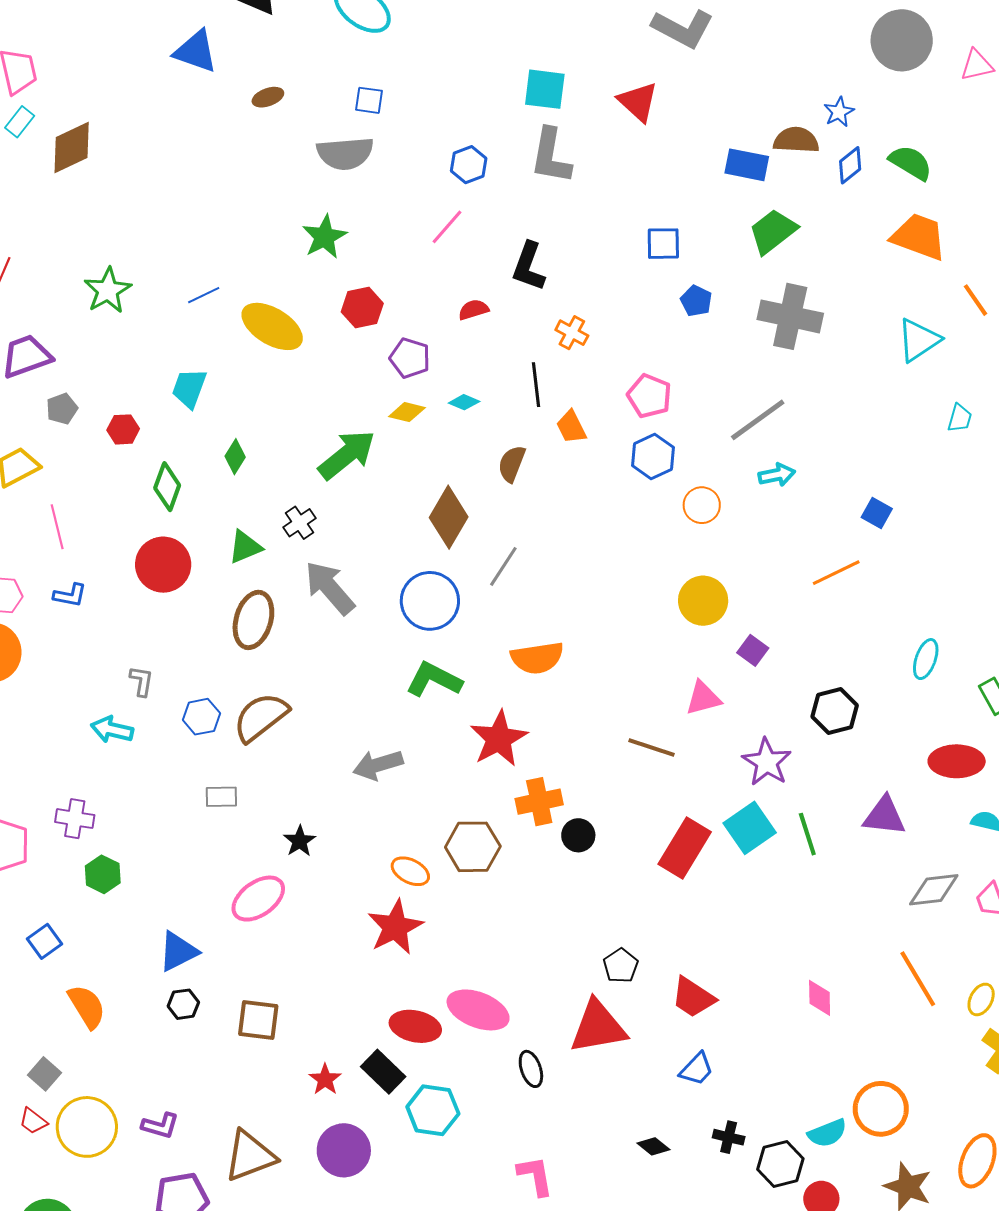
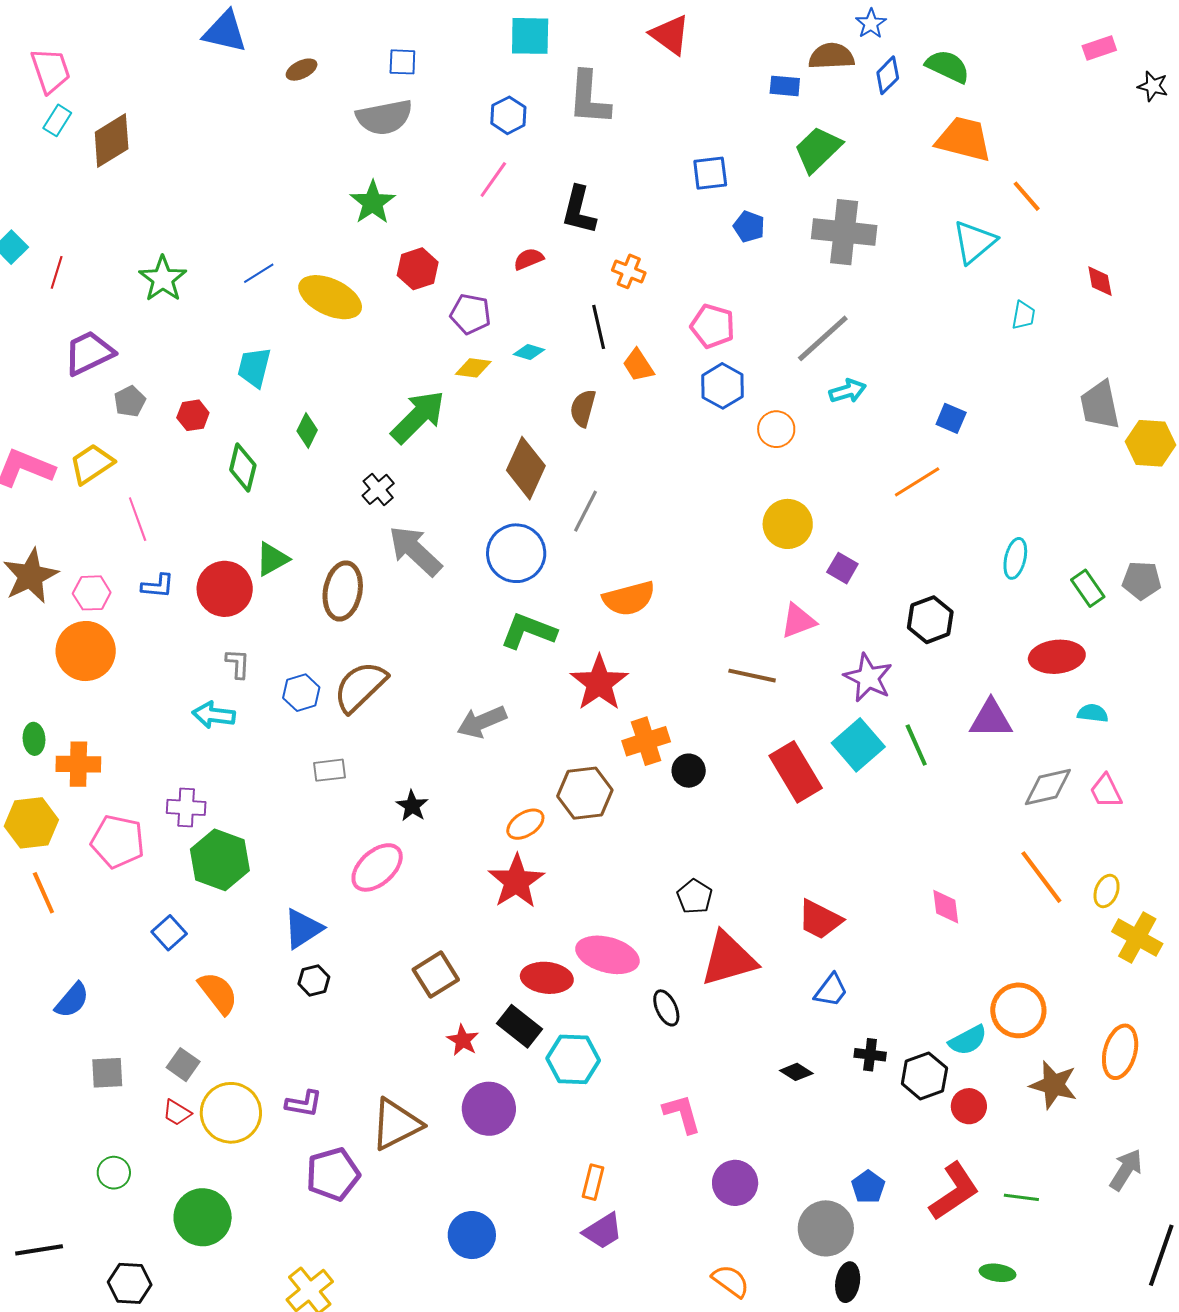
cyan square: (545, 89) -> (530, 36), moved
blue rectangle: (747, 165) -> (785, 86), size x0.7
green triangle: (245, 547) -> (272, 559), moved
red circle: (163, 565) -> (225, 589), moved
red rectangle: (685, 848) -> (796, 772), turned -56
orange ellipse: (410, 871) -> (525, 824), turned -54
green hexagon: (103, 874) -> (220, 860), size x1.6
black pentagon: (621, 966) -> (695, 896), moved
brown square: (258, 1020) -> (436, 975), moved, turned -33

